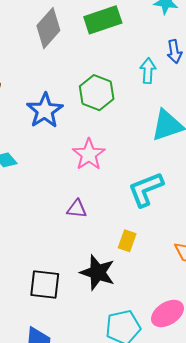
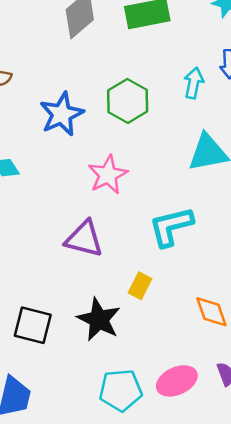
purple triangle: (77, 209) -> (84, 239), size x1.6

